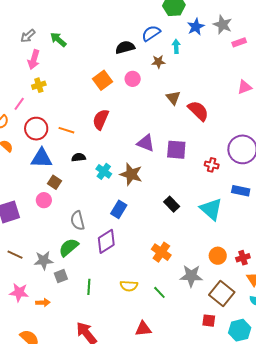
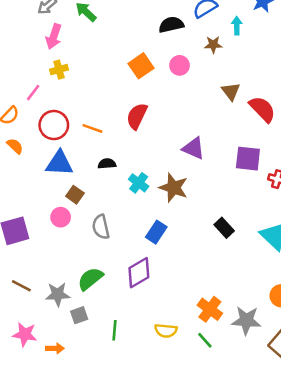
purple square: (176, 150) -> (248, 159), moved
gray semicircle: (78, 221) -> (101, 227), moved
orange cross: (161, 252) -> (210, 309), moved

